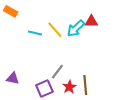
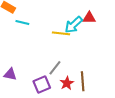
yellow line: (55, 30) -> (61, 33), moved, turned -42
cyan line: (35, 33) -> (22, 23), moved

